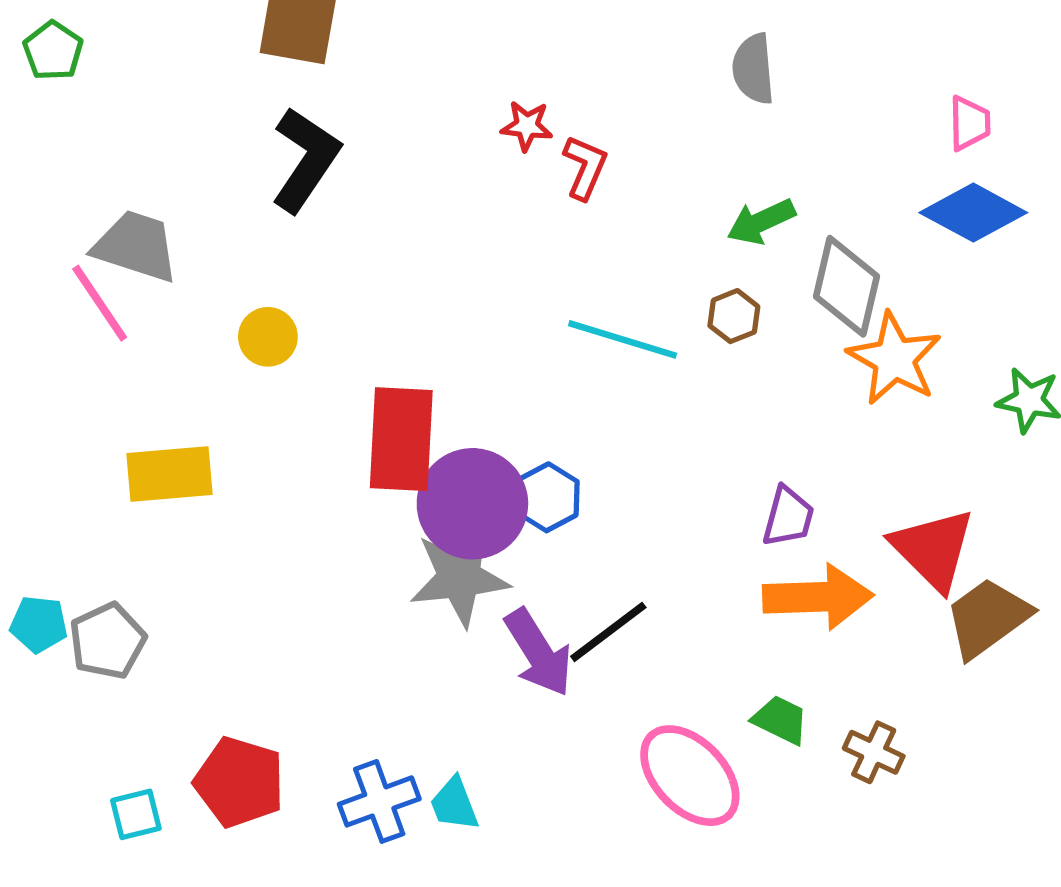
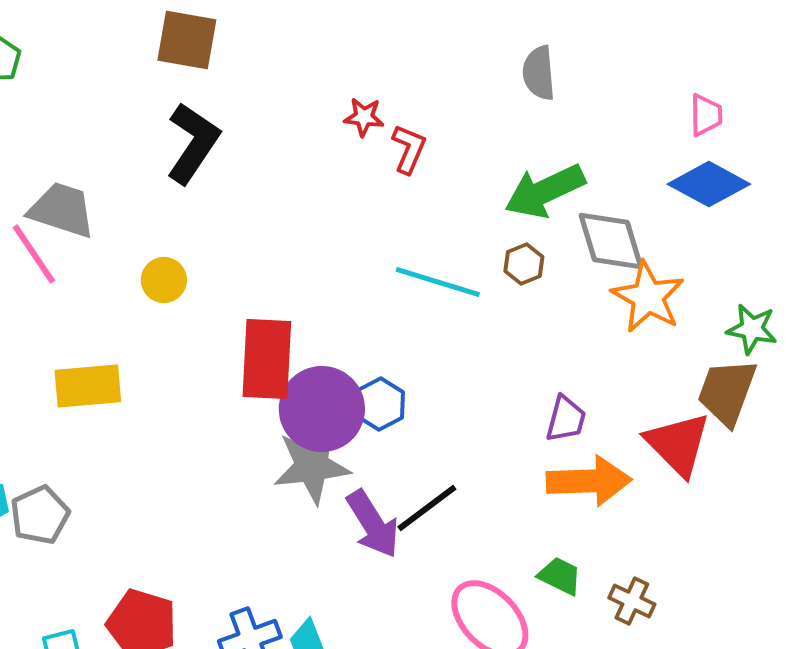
green arrow: (761, 222) -> (545, 191), size x1.5
gray diamond: (846, 286) -> (611, 241), turned -30
brown trapezoid: (988, 618) -> (727, 392), moved, turned -34

